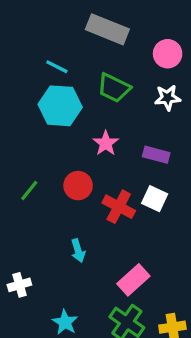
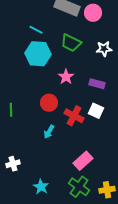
pink circle: (168, 54) -> (93, 13), moved
green line: (29, 190) -> (11, 110), moved, turned -40
cyan arrow: (78, 251) -> (49, 132), moved, turned 48

